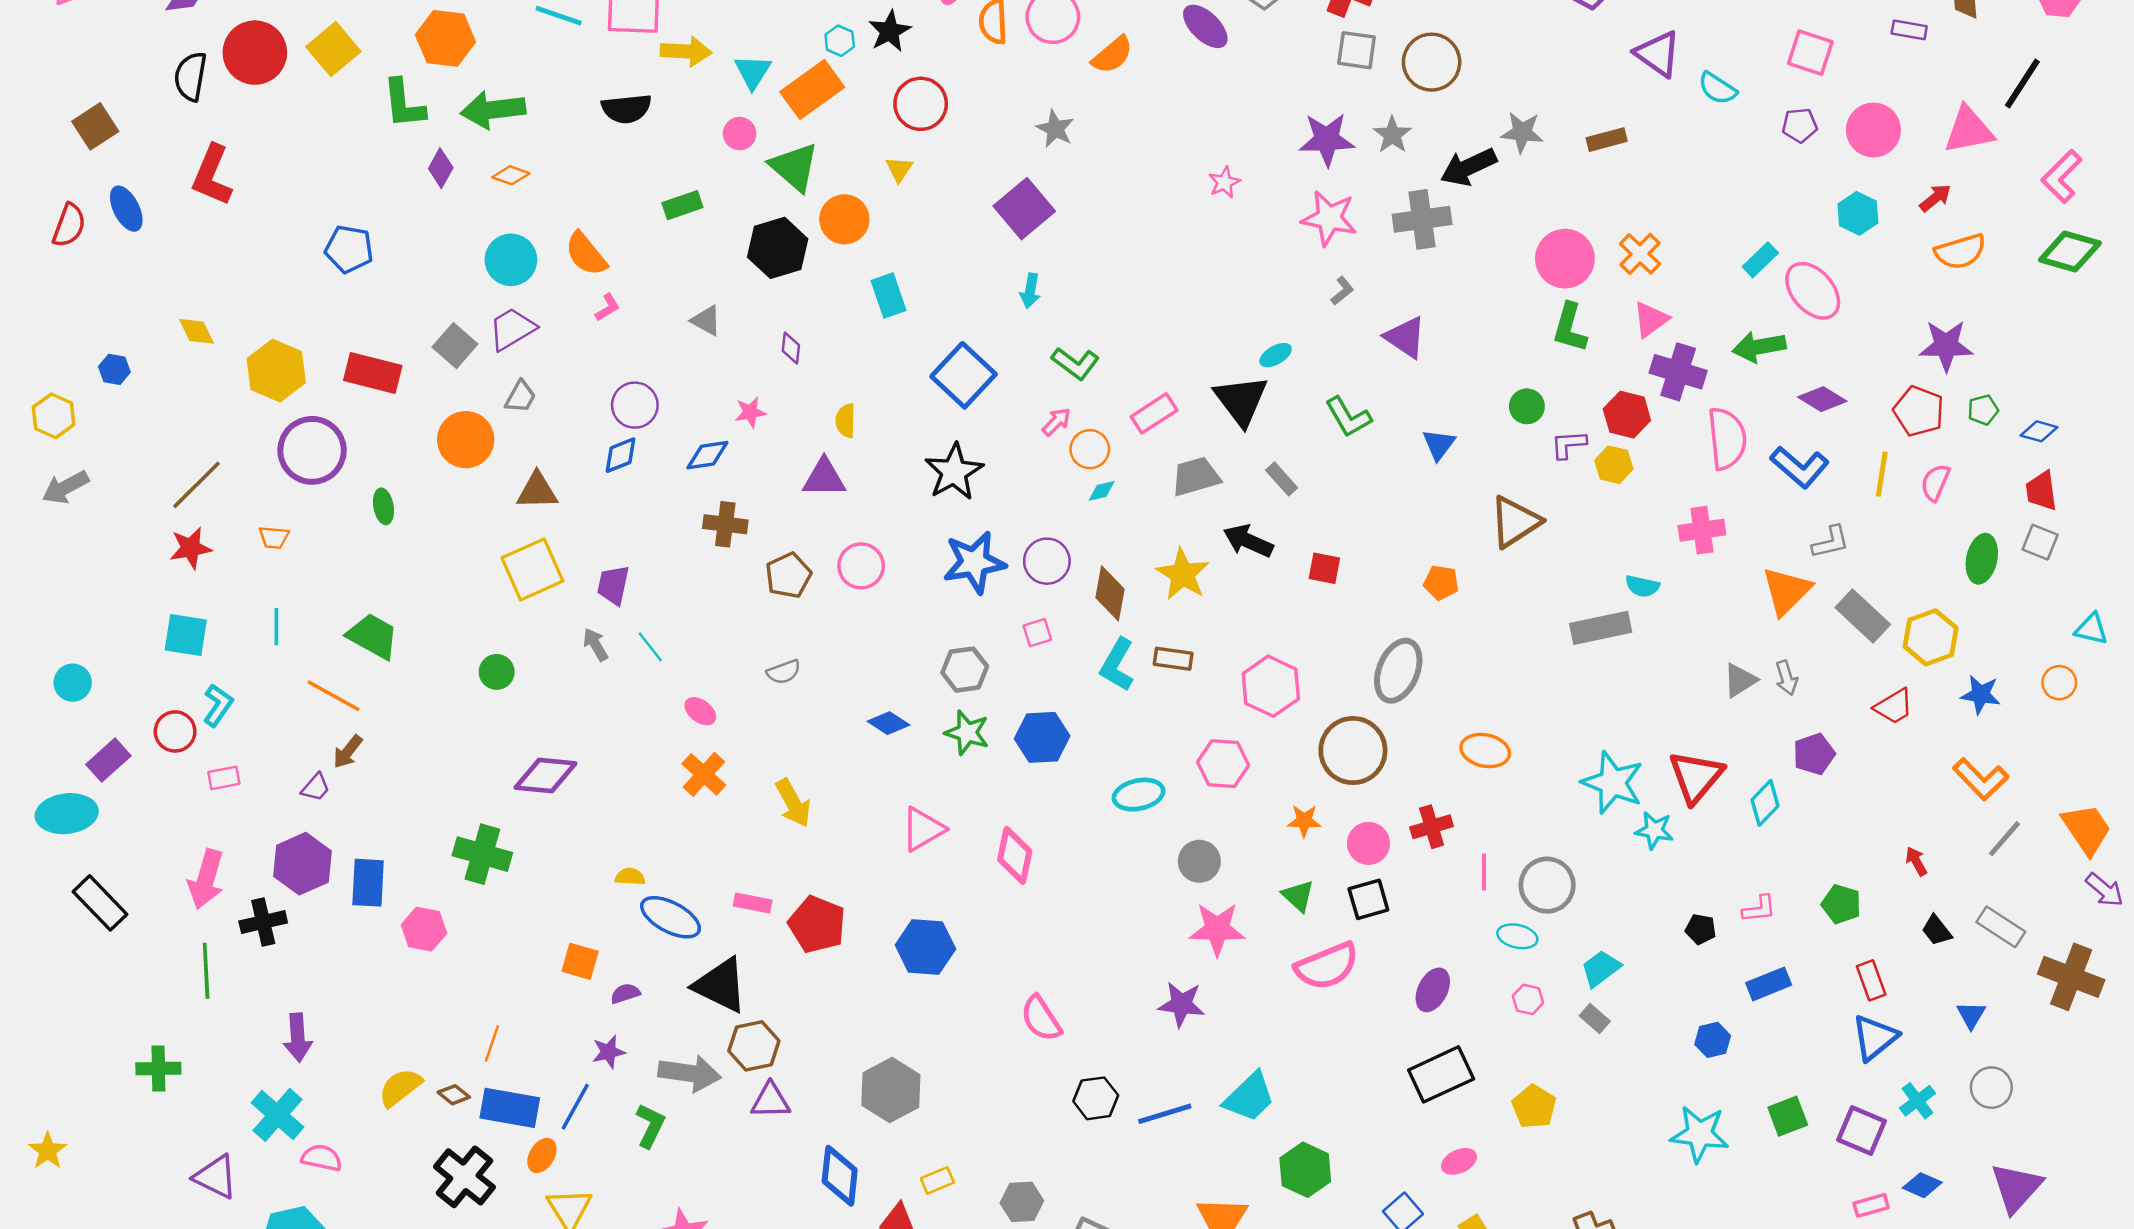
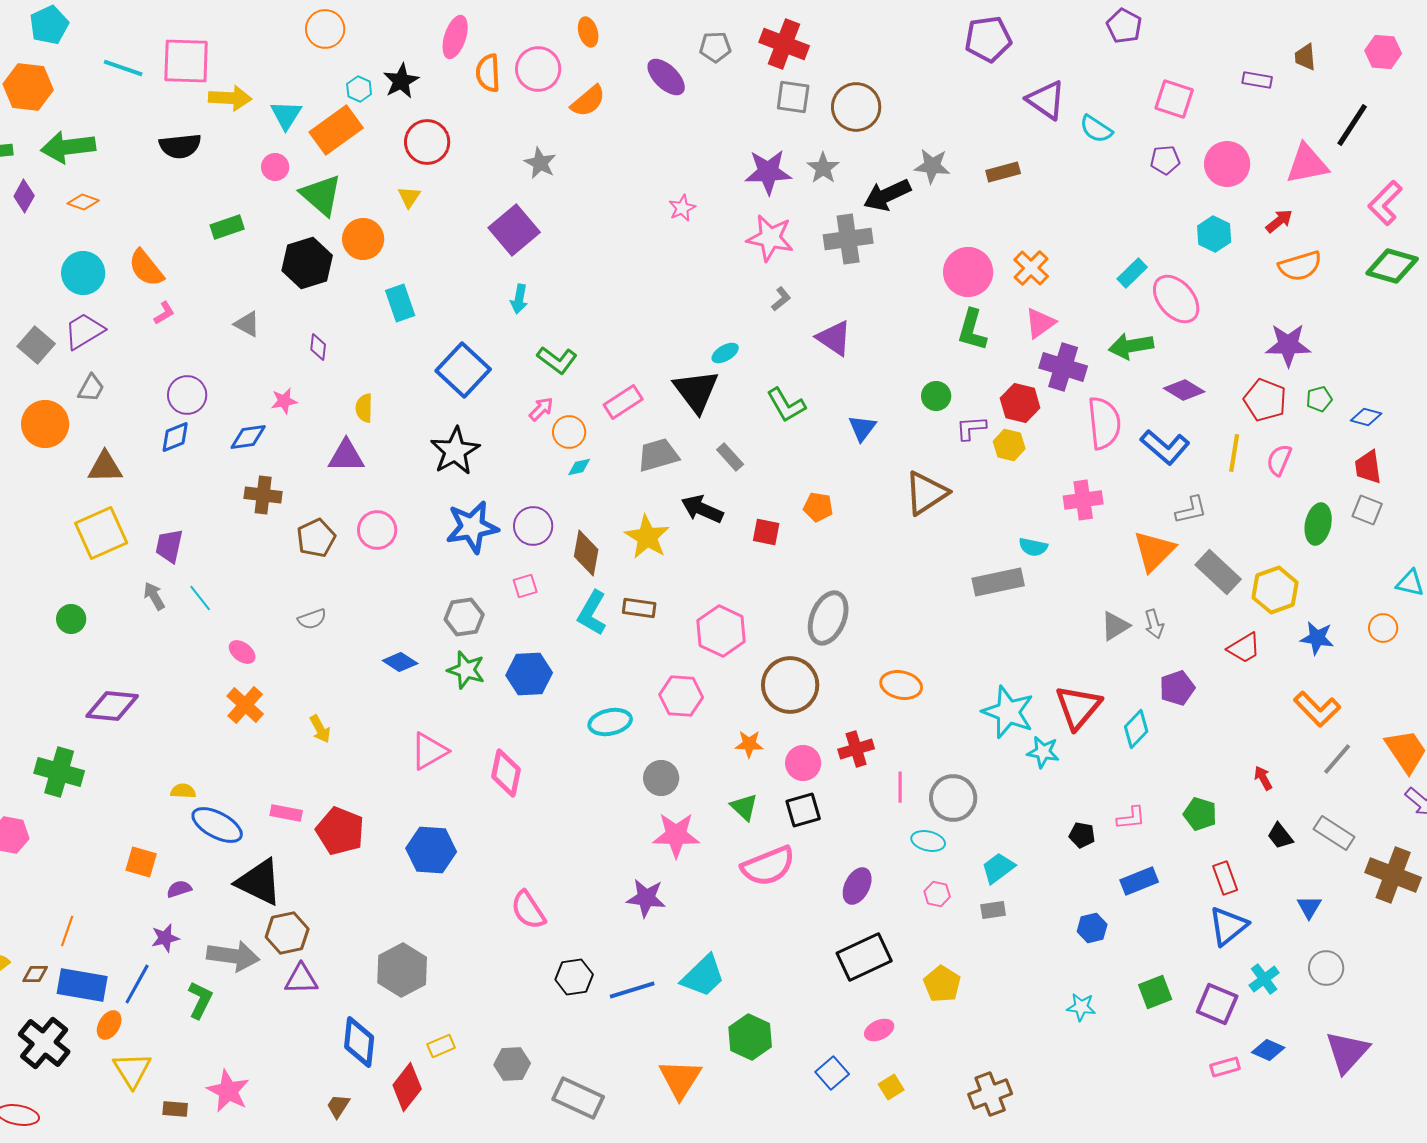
orange pentagon: (1441, 583) -> (818, 507), moved
yellow arrow: (793, 803) -> (320, 729), size x0.7
gray rectangle: (1595, 1018) -> (993, 910), turned -50
brown diamond: (454, 1095) -> (35, 974), turned -40
cyan star: (1700, 1134) -> (1081, 1007), size x0.6

